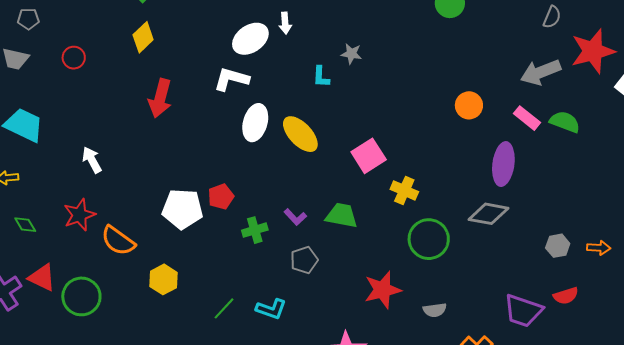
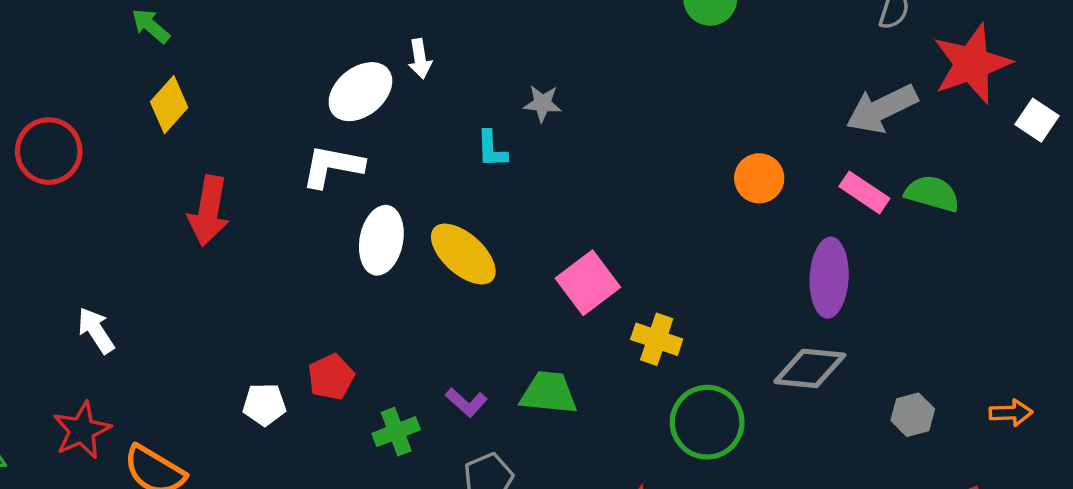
red circle: (74, 58) -> (49, 151), size x1.6
white pentagon: (182, 209) -> (264, 405), size x0.6
gray hexagon: (558, 246) -> (913, 415), moved

